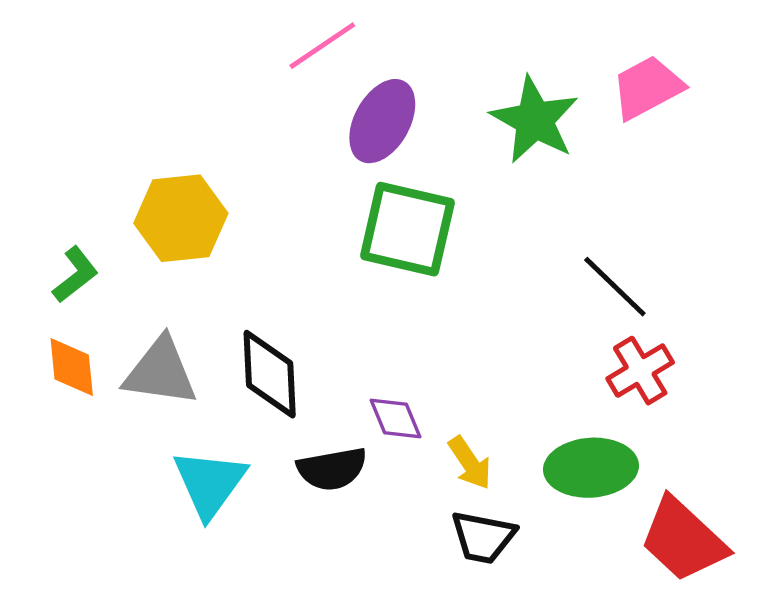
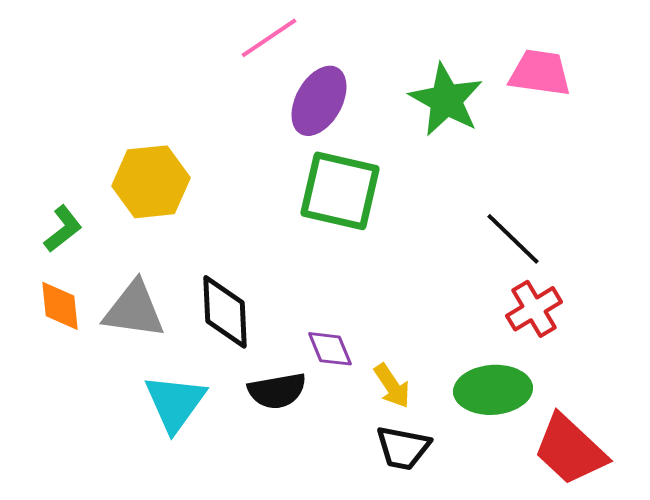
pink trapezoid: (647, 88) -> (540, 73), turned 36

